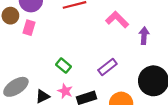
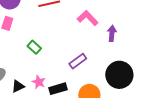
green rectangle: (63, 66) -> (34, 47), moved

